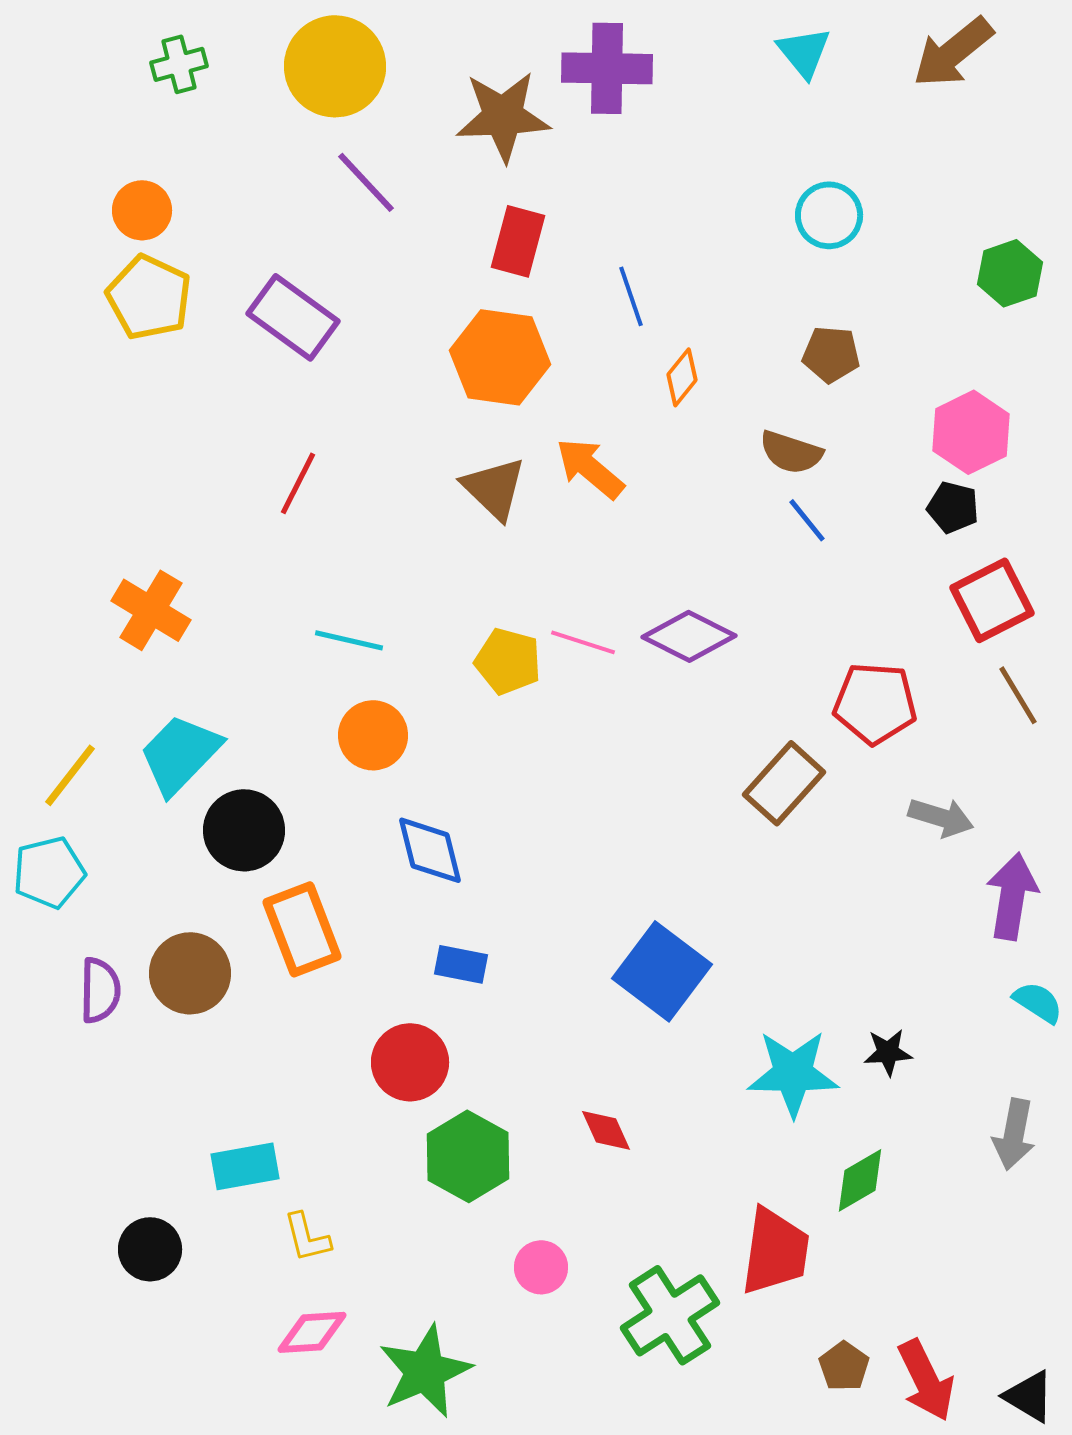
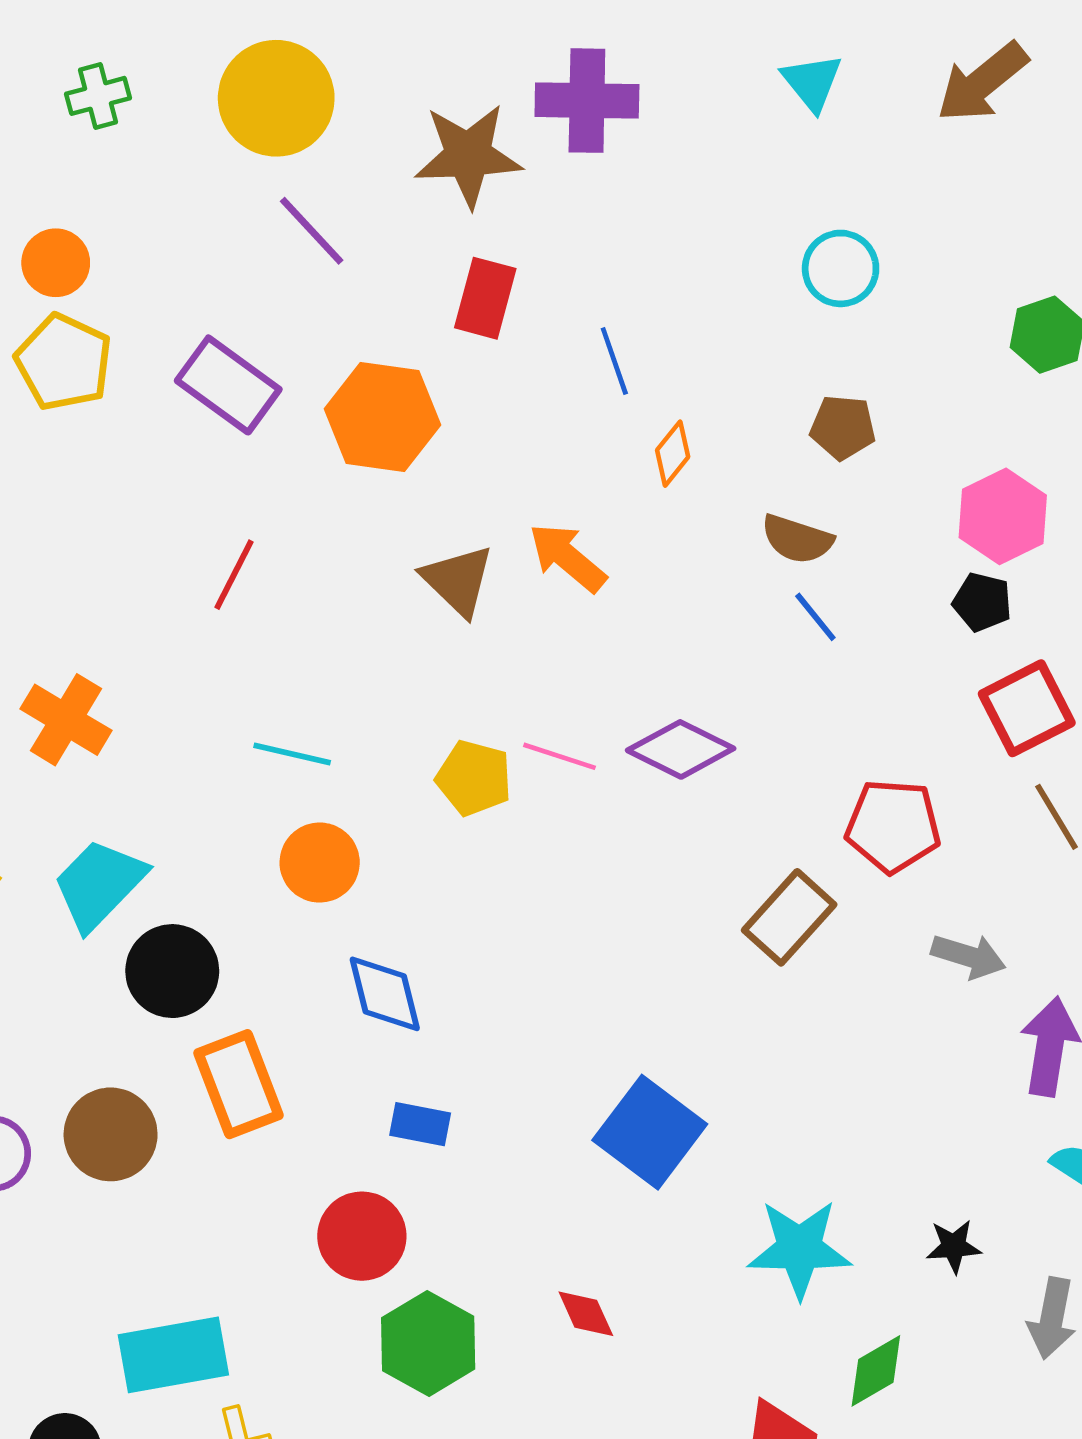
orange hexagon: (500, 357) -> (382, 417), moved
black star: (888, 1052) -> (954, 1246), moved
cyan rectangle: (245, 1166) -> (173, 1355), size x1.4

